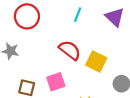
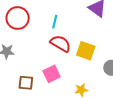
cyan line: (78, 15) -> (55, 22), moved

